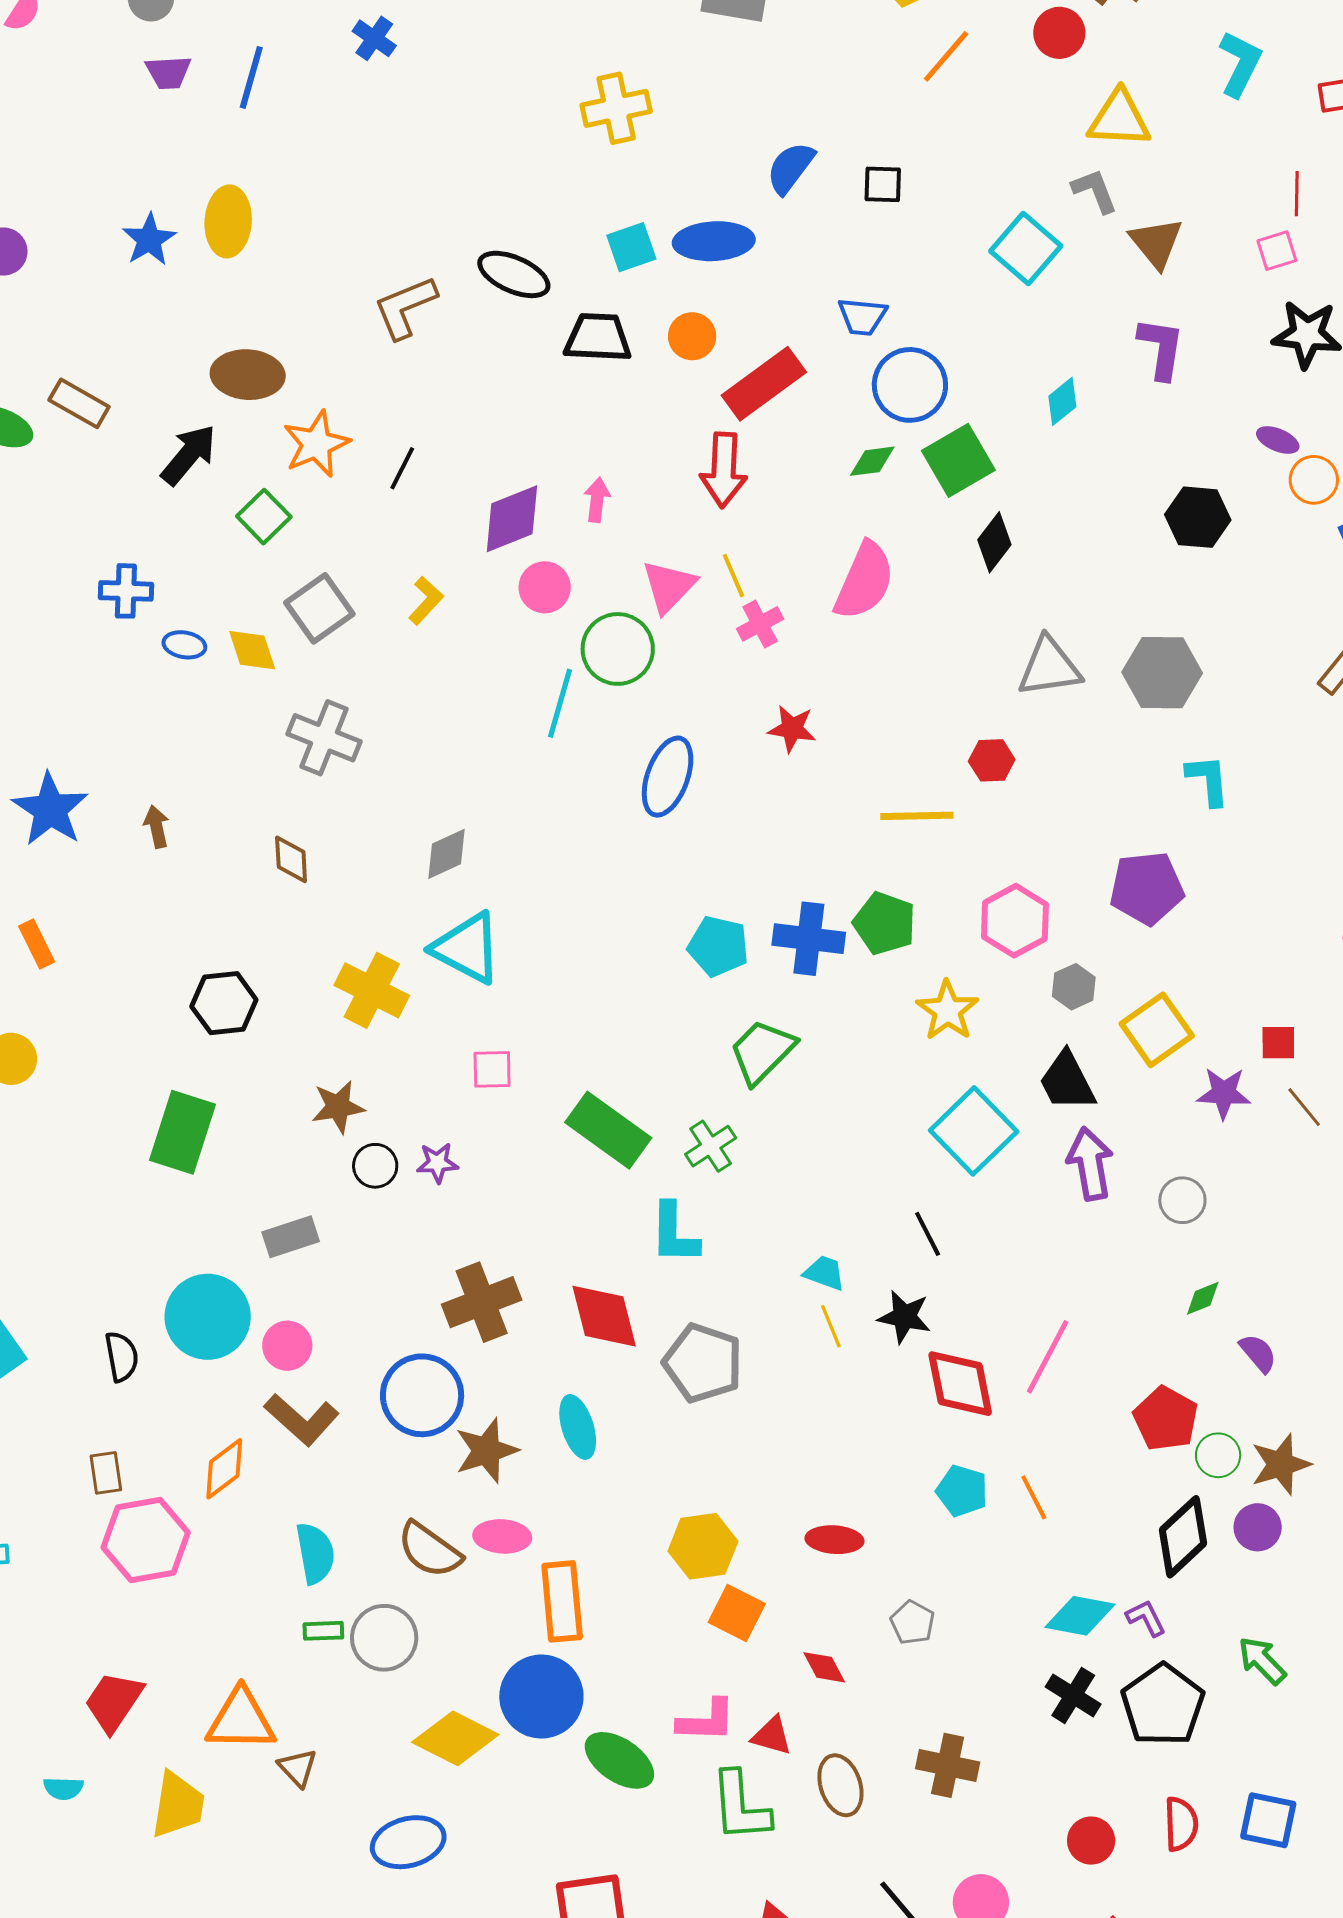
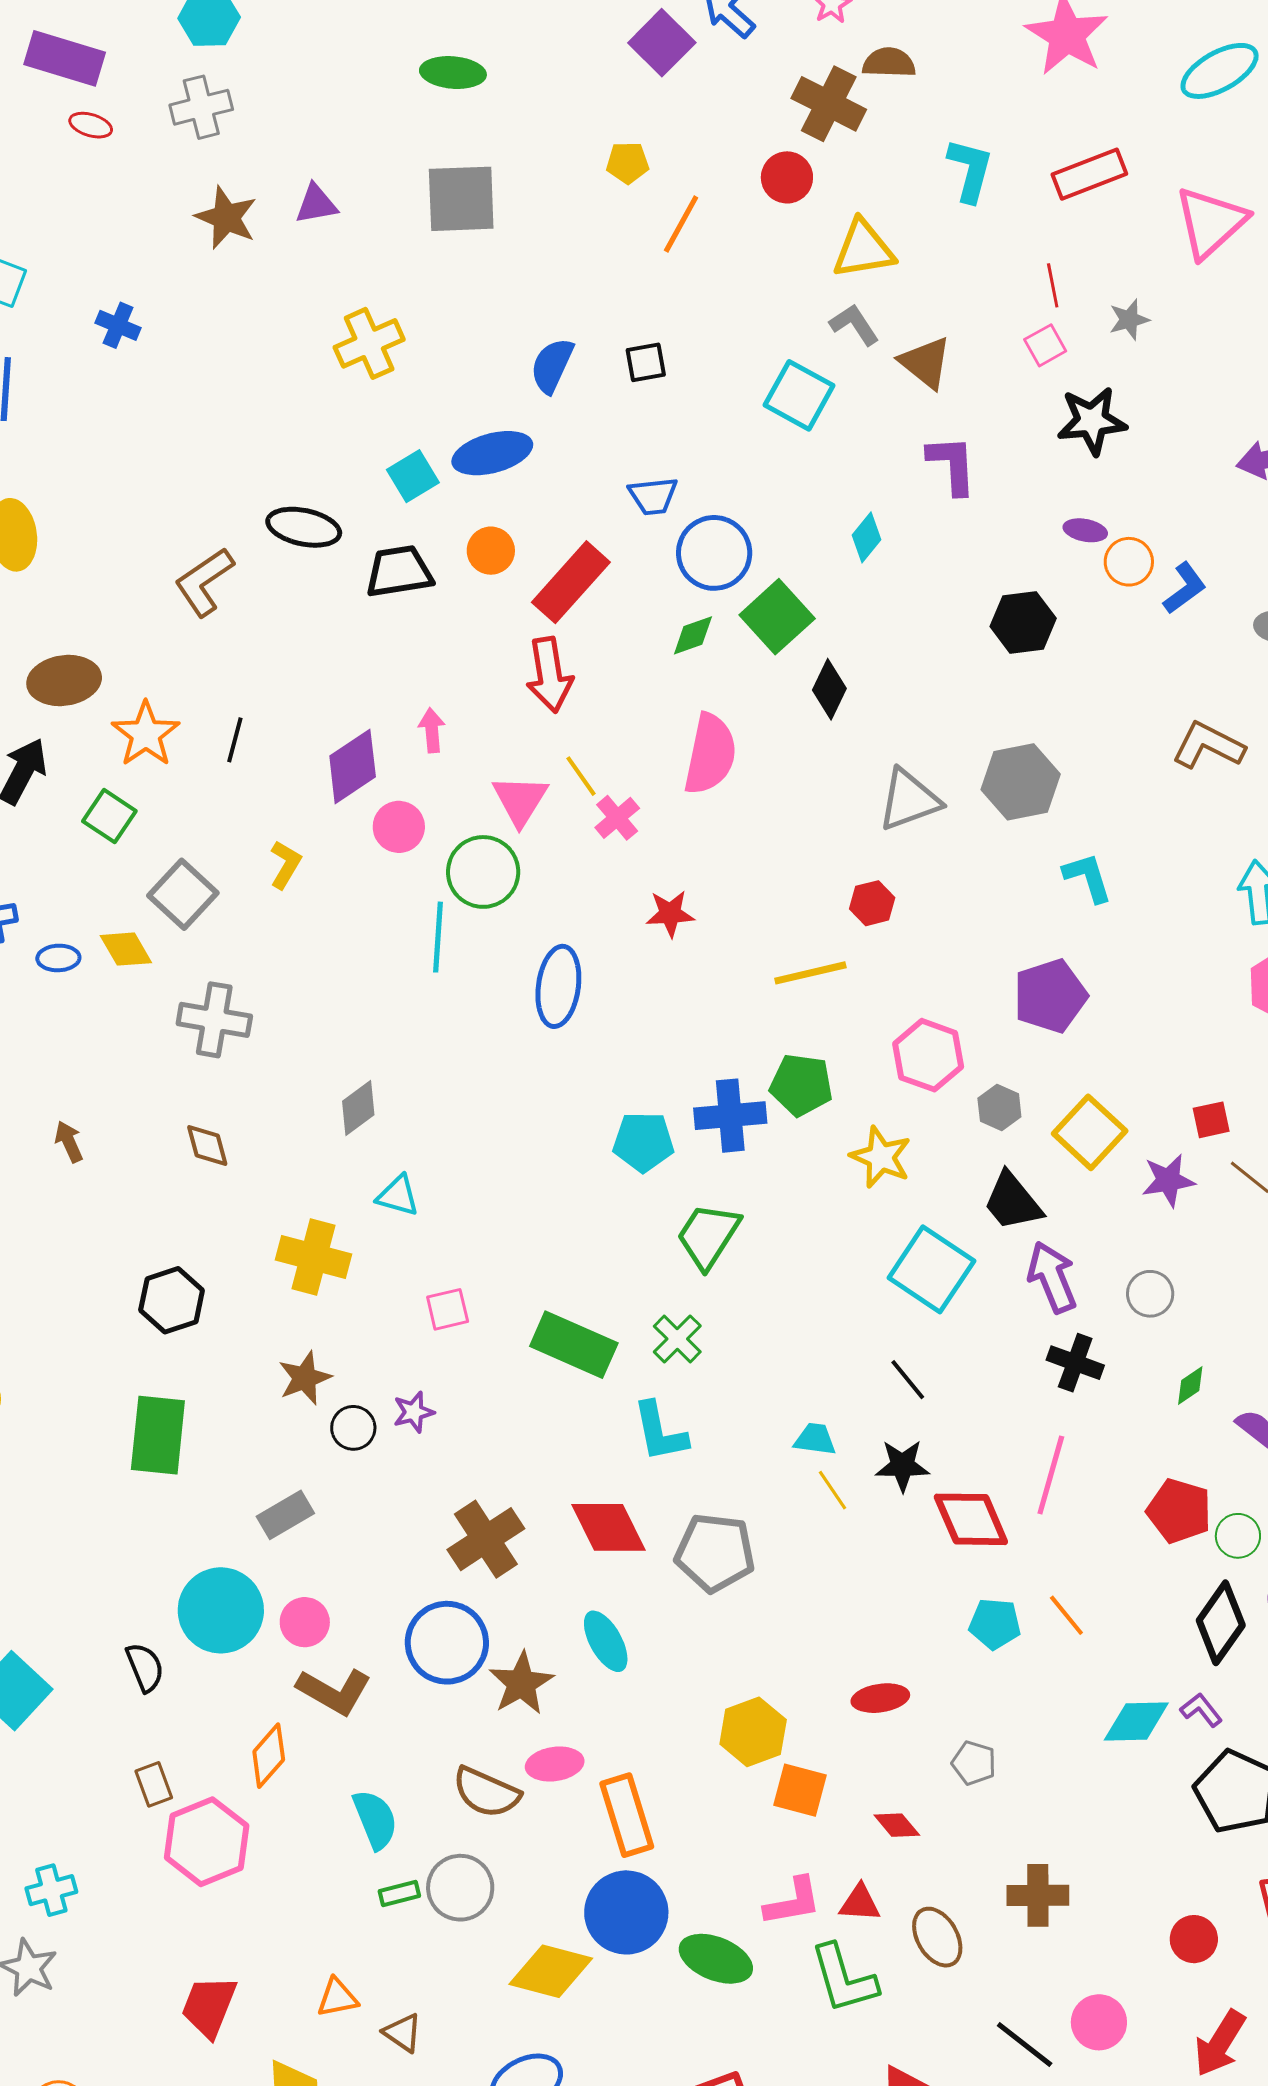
cyan triangle: (467, 948) -> (398, 1196), size x0.6
black cross: (1073, 1695) -> (1075, 1363), moved
orange triangle: (241, 1720) -> (337, 1998), size x0.6

